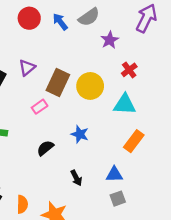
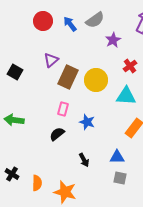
purple triangle: (27, 68) -> (51, 60), moved
pink rectangle: (40, 107) -> (63, 109), moved, turned -40
gray square: (118, 199) -> (120, 178), turned 32

